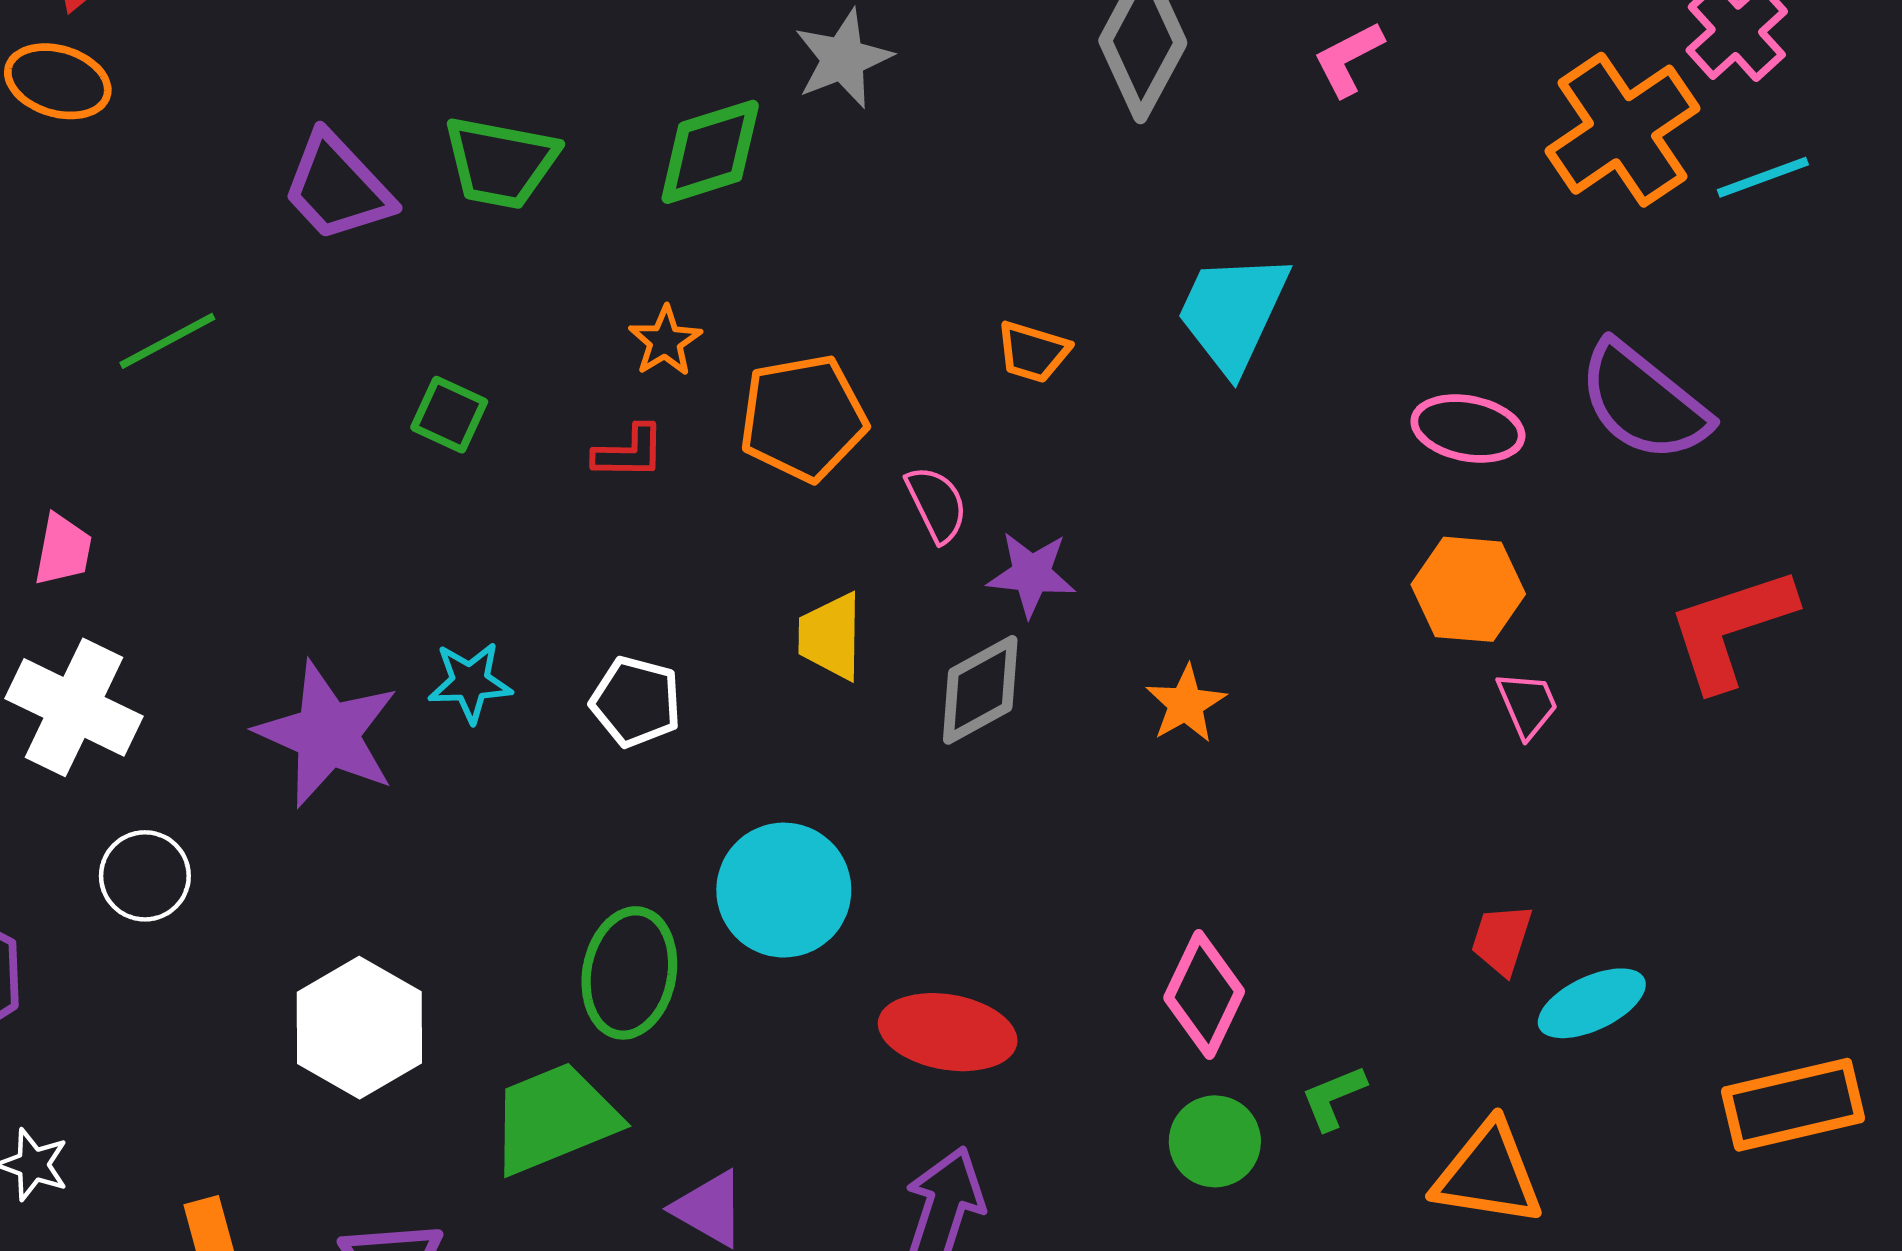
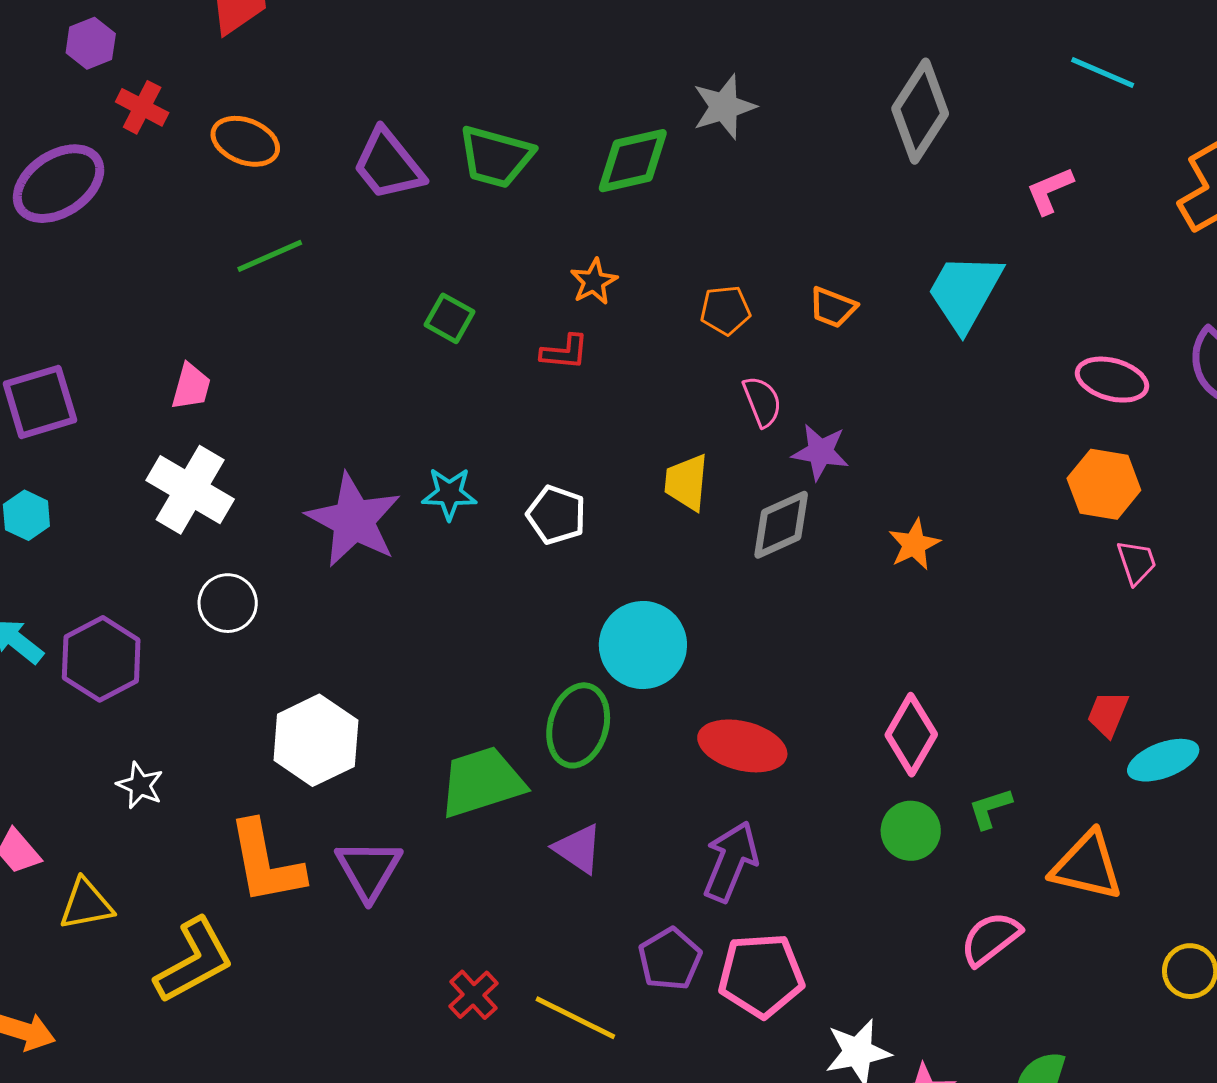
pink L-shape: (1348, 59) -> (1050, 191), moved
orange ellipse: (58, 81) -> (245, 141), moved
orange pentagon: (803, 418) -> (725, 310), moved, size x0.6
green ellipse: (629, 973) -> (578, 725), moved
white hexagon: (359, 1028) -> (316, 740), moved

